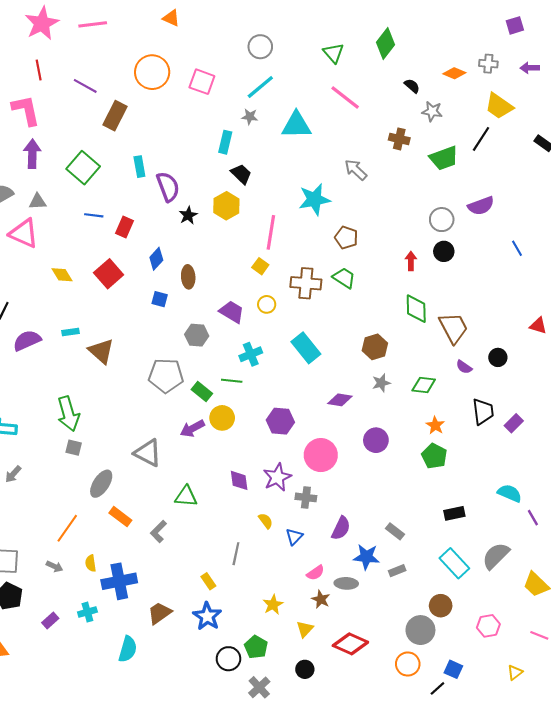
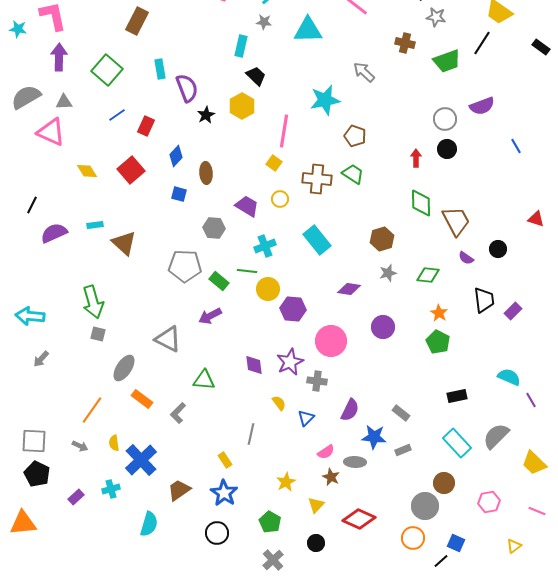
blue line: (94, 215) -> (117, 115), turned -42
yellow circle: (222, 418) -> (268, 289), moved
blue cross: (119, 581) -> (141, 460), turned -32
black circle: (228, 659) -> (217, 533), moved

